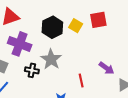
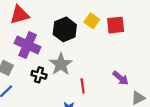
yellow square: (76, 26) -> (92, 21), moved
red line: (81, 80) -> (83, 86), moved

